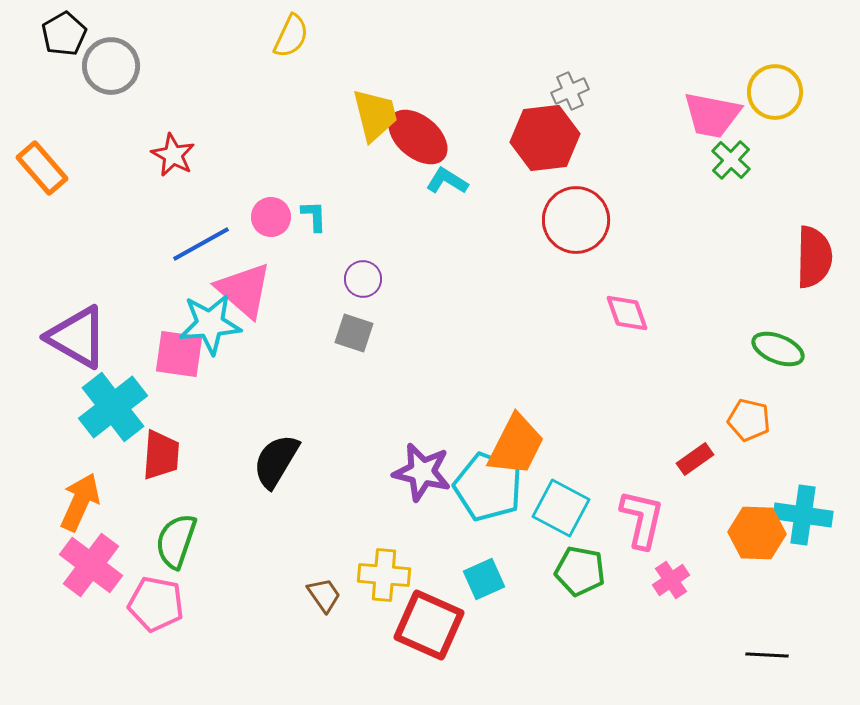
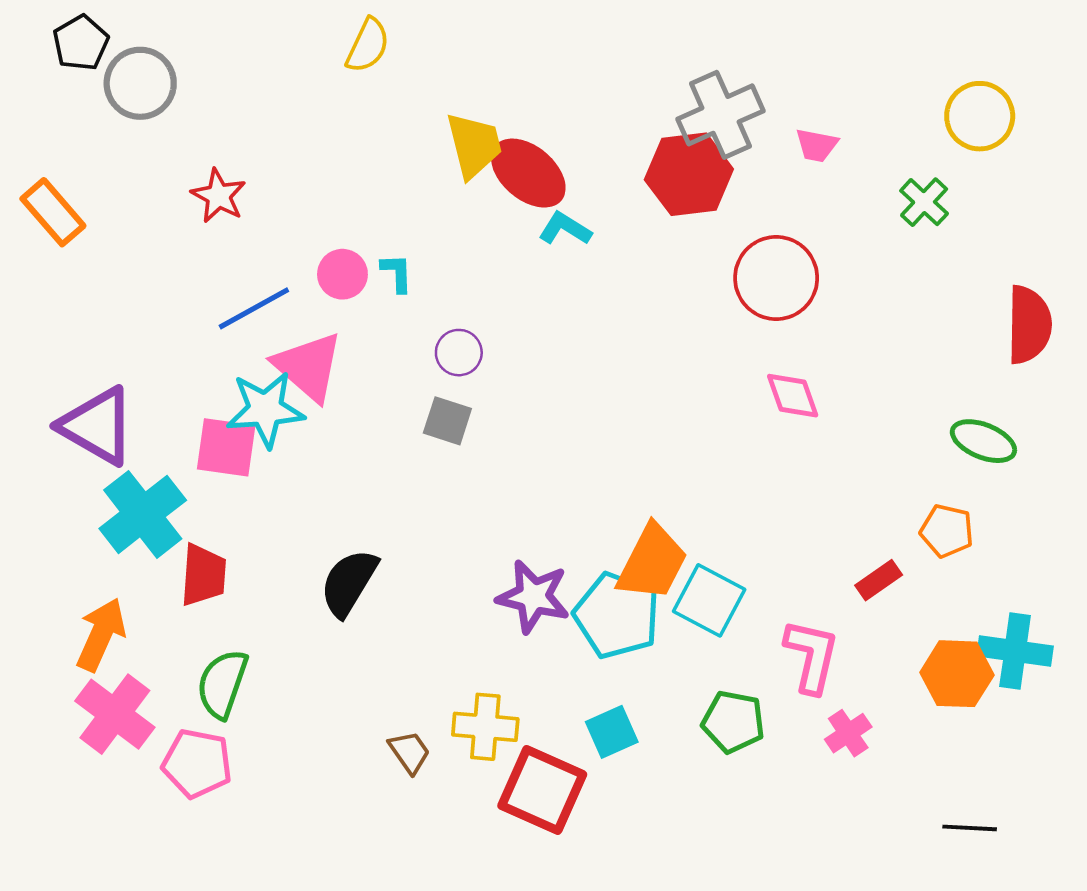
gray cross: (570, 91) -> (721, 115), size x1.8
pink trapezoid: (712, 115) -> (817, 145), moved, size x0.6
red circle: (576, 220) -> (776, 278), moved
cyan square: (561, 508) -> (709, 600), moved

